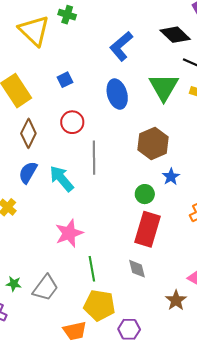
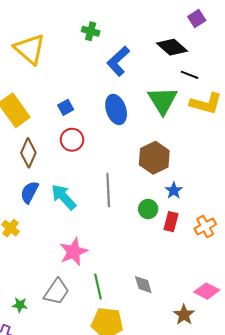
green cross: (67, 15) -> (91, 31), moved
blue square: (65, 80) -> (66, 107), moved
gray line: (94, 158) -> (108, 190), moved
red rectangle: (148, 229) -> (171, 222), moved, size x0.6
gray trapezoid: (46, 288) -> (56, 292), moved

